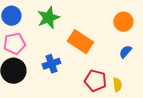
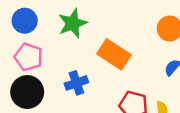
pink pentagon: (14, 44) -> (29, 57), turned 30

